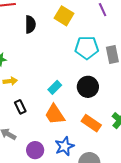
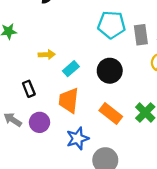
yellow arrow: (10, 81) -> (47, 55), moved
orange trapezoid: (55, 114) -> (69, 100), turned 35
purple circle: (35, 150) -> (40, 122), moved

